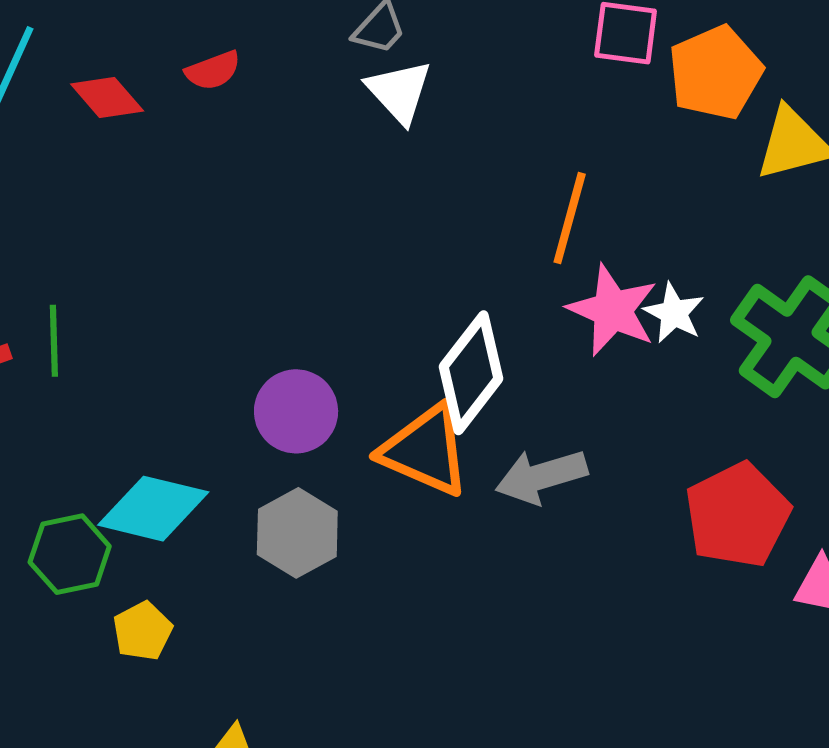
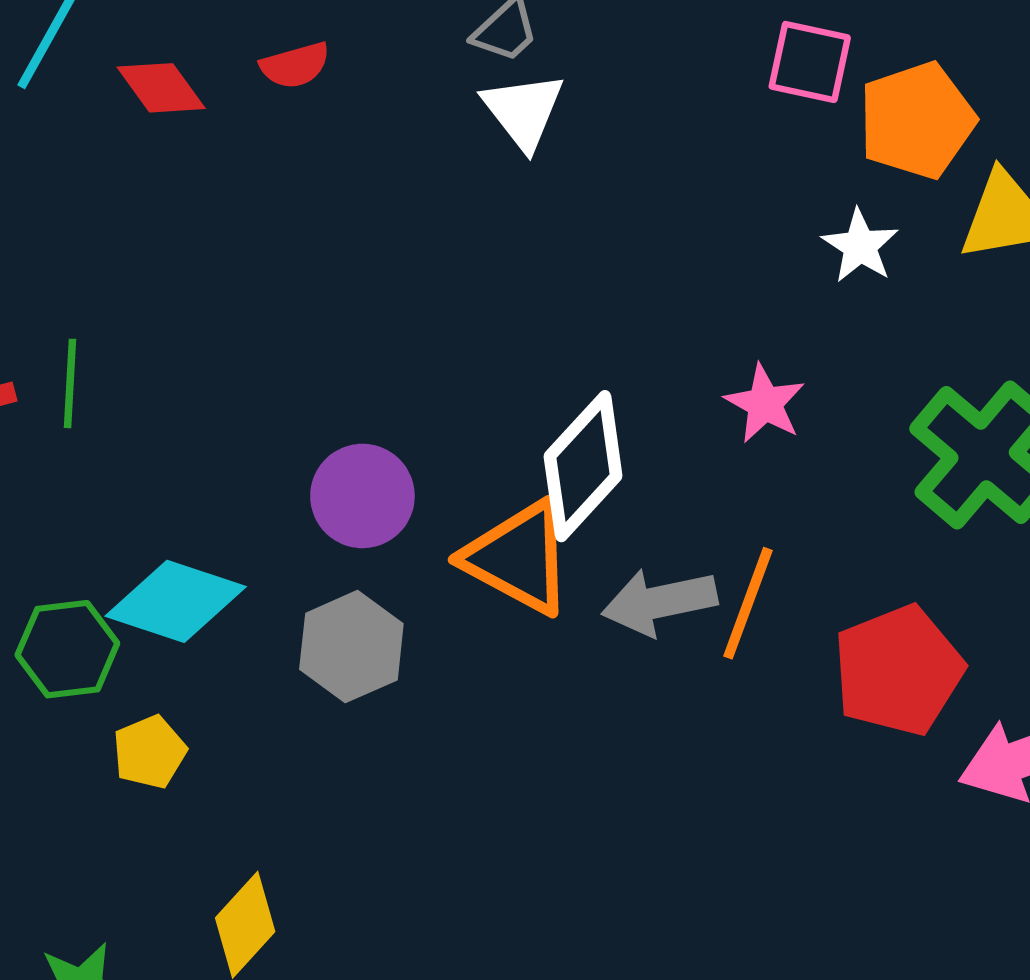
orange line: (570, 218) -> (748, 603), moved
pink star: (613, 310) -> (765, 404), size x0.7
white star: (674, 313) -> (860, 246), moved

